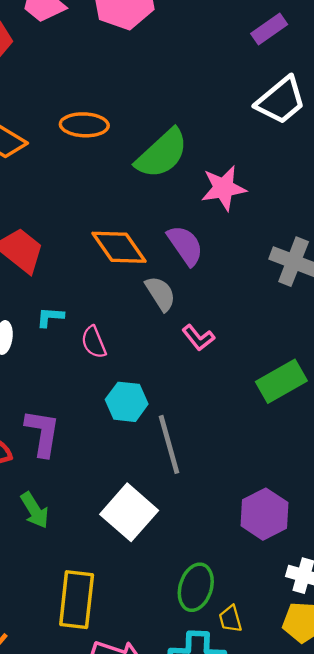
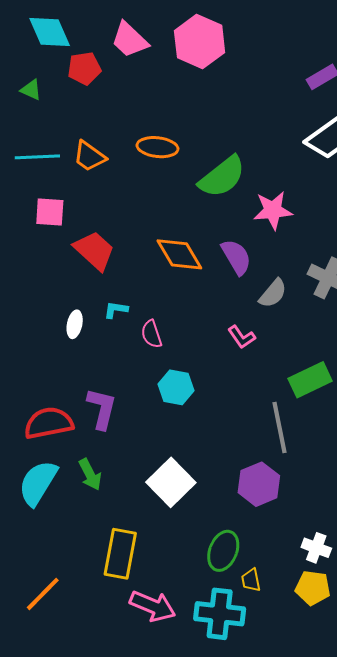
gray semicircle: (160, 294) -> (273, 293), moved, turned 68
gray line: (169, 444) -> (280, 427), moved
purple hexagon: (264, 514) -> (259, 484), moved

